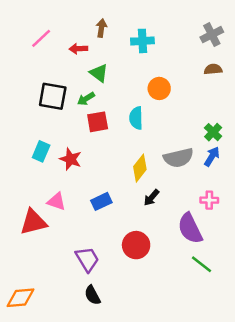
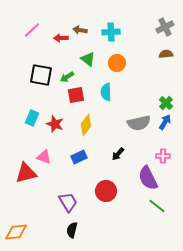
brown arrow: (101, 28) -> (80, 30), moved, turned -88
green triangle: (99, 73) -> (88, 59), moved
orange circle: (159, 88) -> (117, 63), moved
yellow diamond: (140, 168) -> (86, 125), moved
black semicircle: (92, 295) -> (72, 230), turned 42

